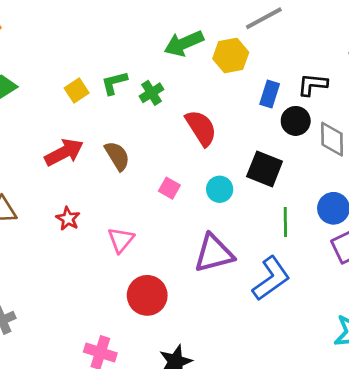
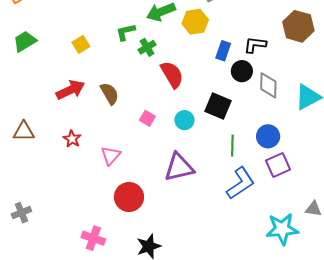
green L-shape: (114, 83) -> (126, 32), moved
green cross: (151, 93) -> (147, 47), moved
blue L-shape: (271, 279) -> (241, 183), moved

